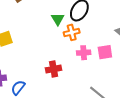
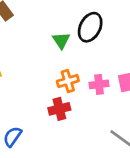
orange cross: (72, 32) -> (68, 81), moved

